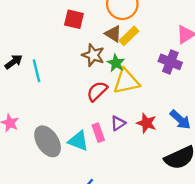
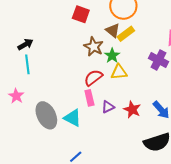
cyan line: (37, 71) -> (27, 64), moved
yellow triangle: (126, 81) -> (119, 72), size x0.7
pink rectangle: (98, 133) -> (89, 98), moved

